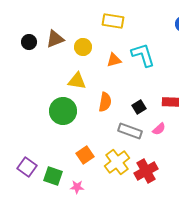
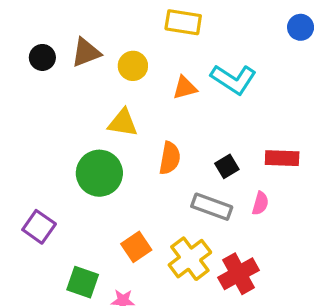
cyan L-shape: (143, 55) -> (233, 79), turned 140
pink semicircle: (159, 129) -> (260, 203), turned -32
purple square: (27, 167) -> (39, 227), moved

